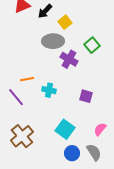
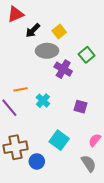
black arrow: (45, 11) -> (33, 30), moved
cyan cross: (49, 90) -> (43, 101), turned 32
brown cross: (22, 136) -> (15, 147), turned 30
blue circle: (72, 153) -> (37, 161), moved

